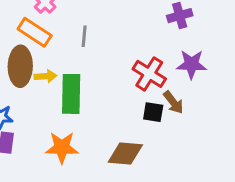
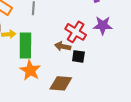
brown arrow: (173, 102) -> (63, 46), moved, turned 140
orange star: (62, 148) -> (30, 70), moved, turned 30

